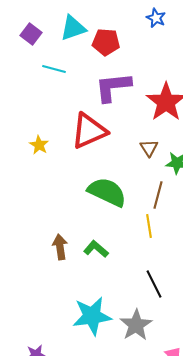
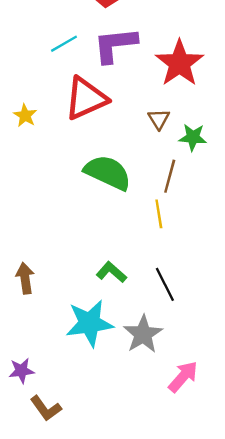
cyan line: (54, 69) -> (64, 44), moved, turned -45
brown arrow: (60, 247) -> (25, 278), moved
green L-shape: (96, 249) -> (111, 272), moved

